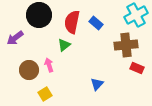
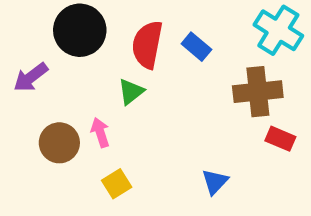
cyan cross: (136, 15) -> (278, 30), turned -30
blue triangle: (97, 84) -> (215, 182), moved
yellow square: (45, 94) -> (117, 184), moved

